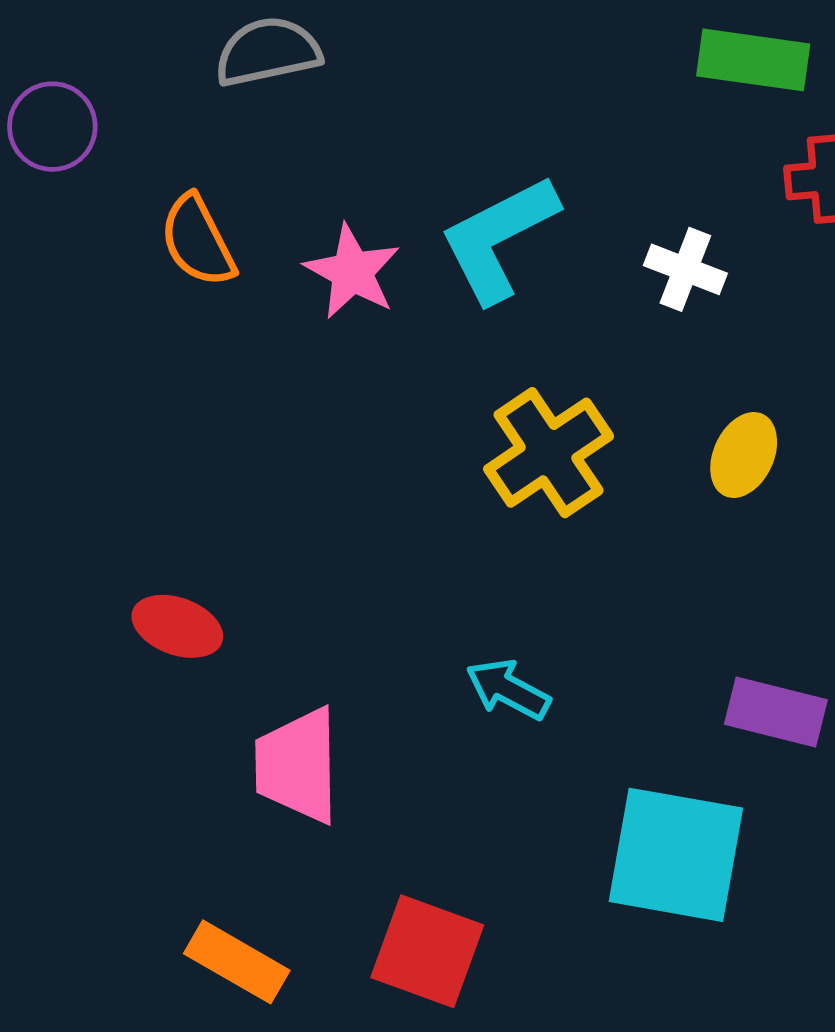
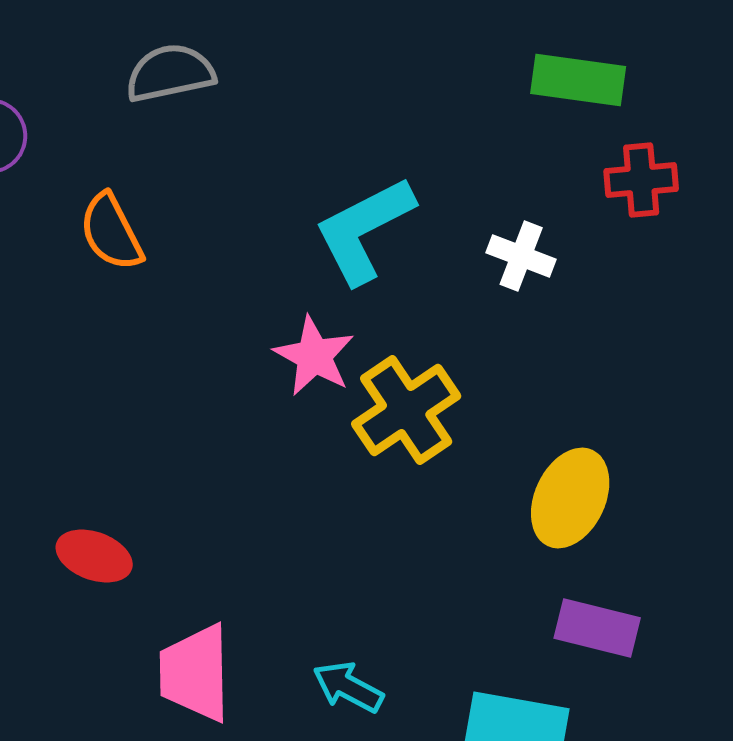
pink star: (352, 272) -> (314, 356), moved
yellow ellipse: (744, 455) -> (570, 498), moved, size x1.4
cyan arrow: (508, 689) -> (348, 687), moved

